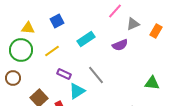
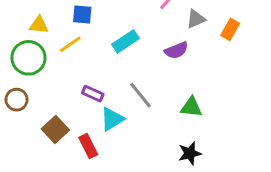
blue square: (57, 21) -> (82, 14), turned 32
yellow line: (52, 51) -> (70, 44), moved
green triangle: (152, 83) -> (191, 107), moved

